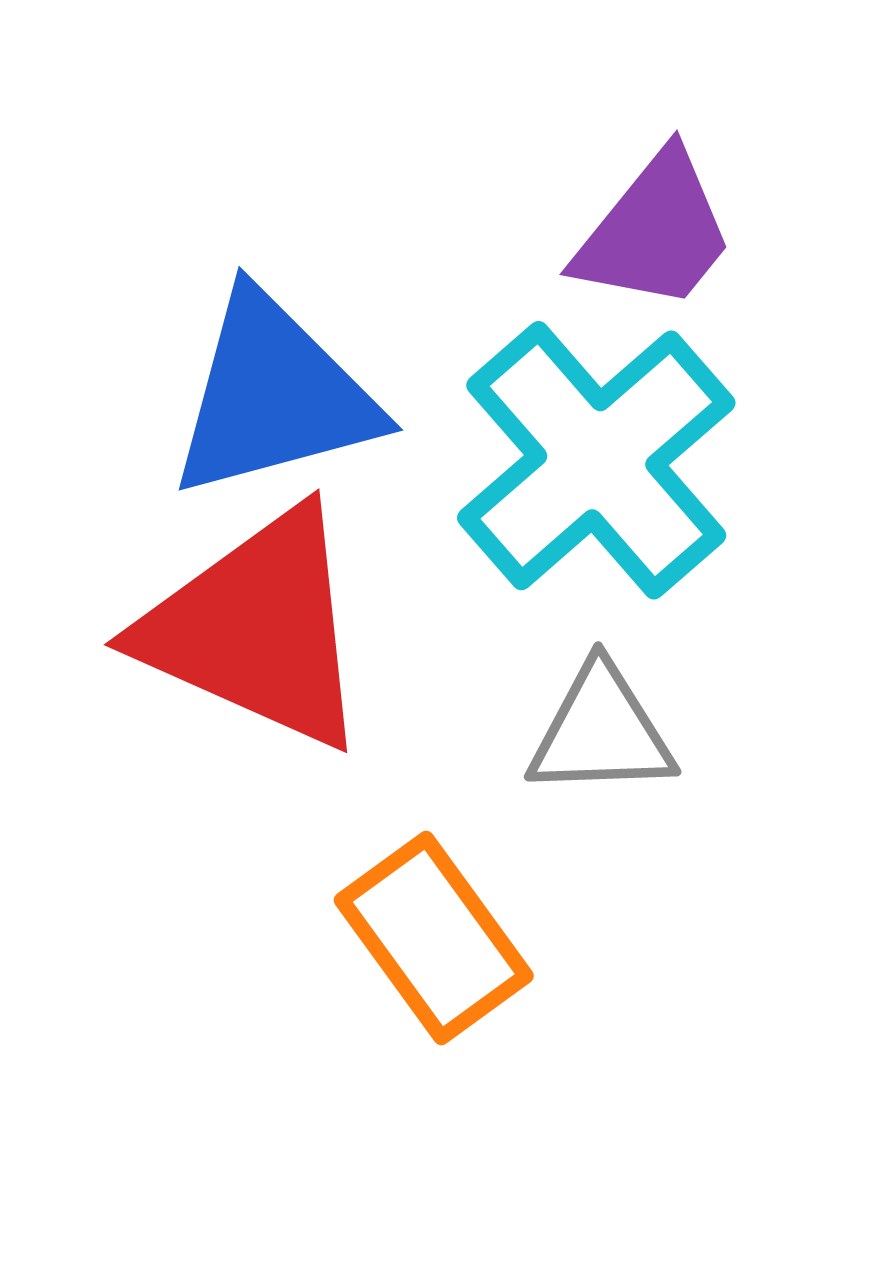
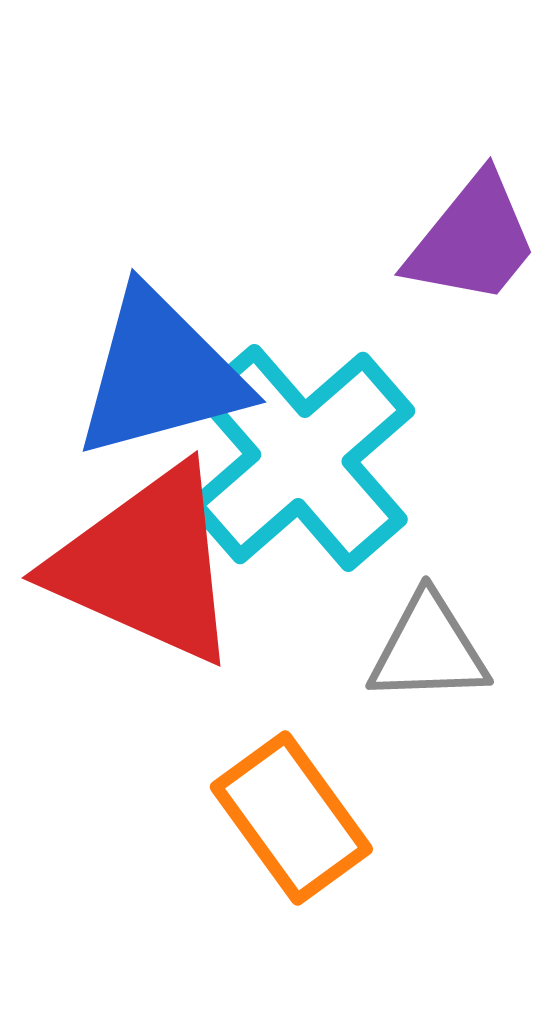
cyan cross: (596, 460) -> (301, 458), moved

